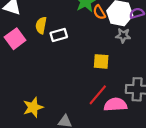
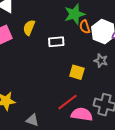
white rectangle: (59, 35) -> (56, 42), moved
gray star: (123, 35) -> (101, 61), moved

